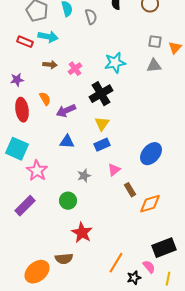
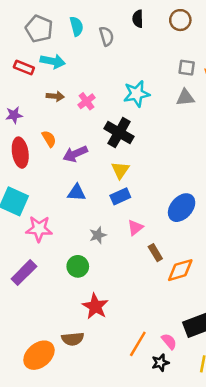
black cross: (101, 94) -> (119, 133), turned -30
pink star: (37, 171) -> (39, 229), turned -30
pink semicircle: (149, 267) -> (169, 341), moved

